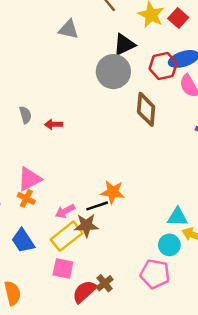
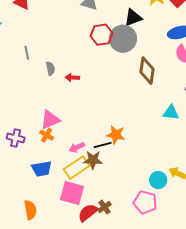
red hexagon: (163, 66) -> (101, 35), moved
cyan triangle: (177, 217) -> (171, 113), moved
blue trapezoid: (23, 241) -> (42, 169), turned -70
pink square: (63, 268) -> (72, 193), size x1.4

